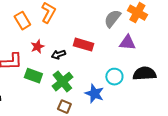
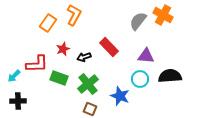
orange rectangle: (22, 21) -> (48, 23), turned 66
purple triangle: (127, 43) -> (146, 56), moved
red rectangle: (83, 45) -> (109, 47), turned 30

